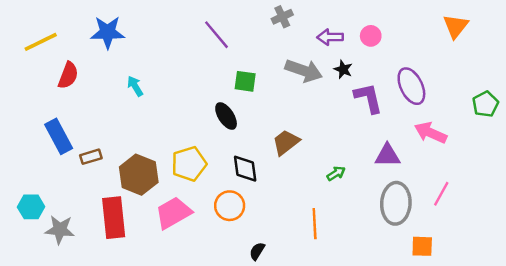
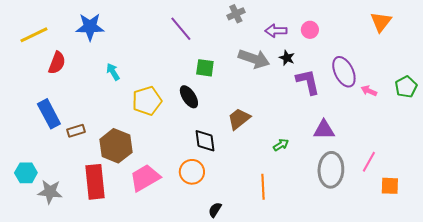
pink arrow: (431, 133) -> (369, 91), moved, size x0.6
yellow pentagon: (189, 164) -> (147, 101), moved
orange square: (422, 246) -> (390, 186), moved

